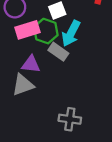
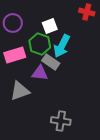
pink rectangle: (27, 30) -> (15, 55), moved
purple triangle: (31, 64) -> (40, 73), moved

